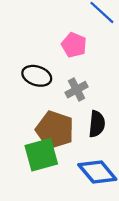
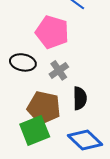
pink pentagon: (74, 45) -> (52, 32), size x1.5

